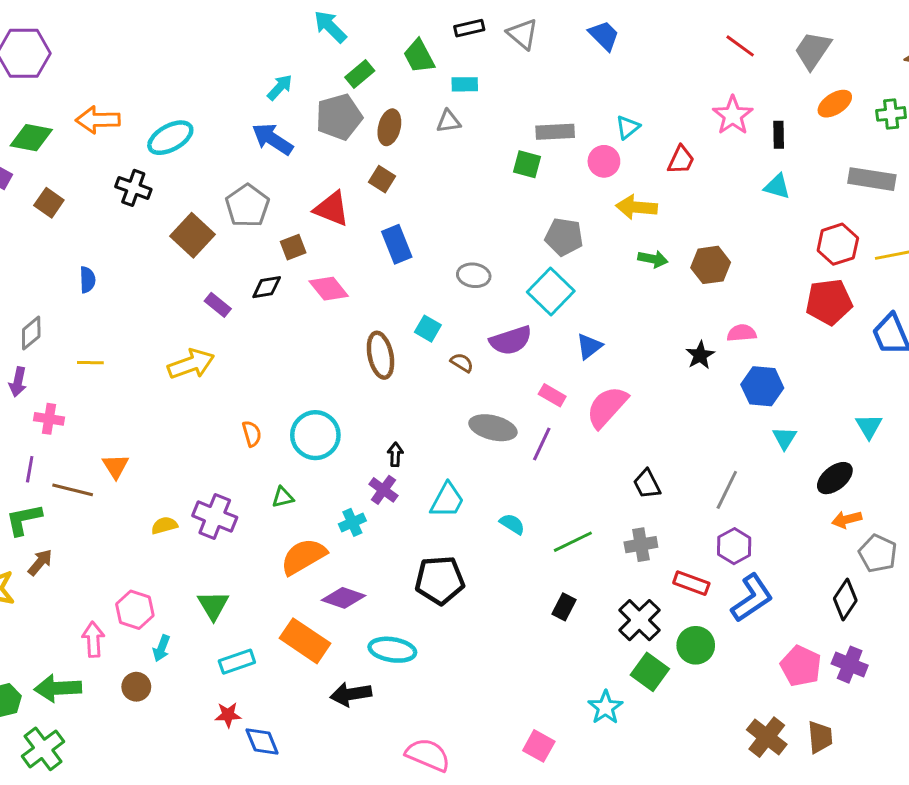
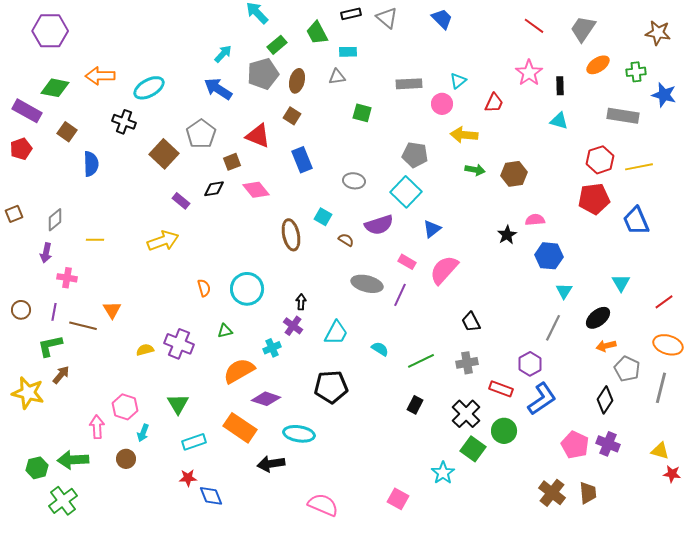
green square: (527, 164) -> (362, 113), moved
blue semicircle: (87, 280) -> (91, 164), moved, size x1.4
gray line: (727, 490) -> (553, 328), moved

